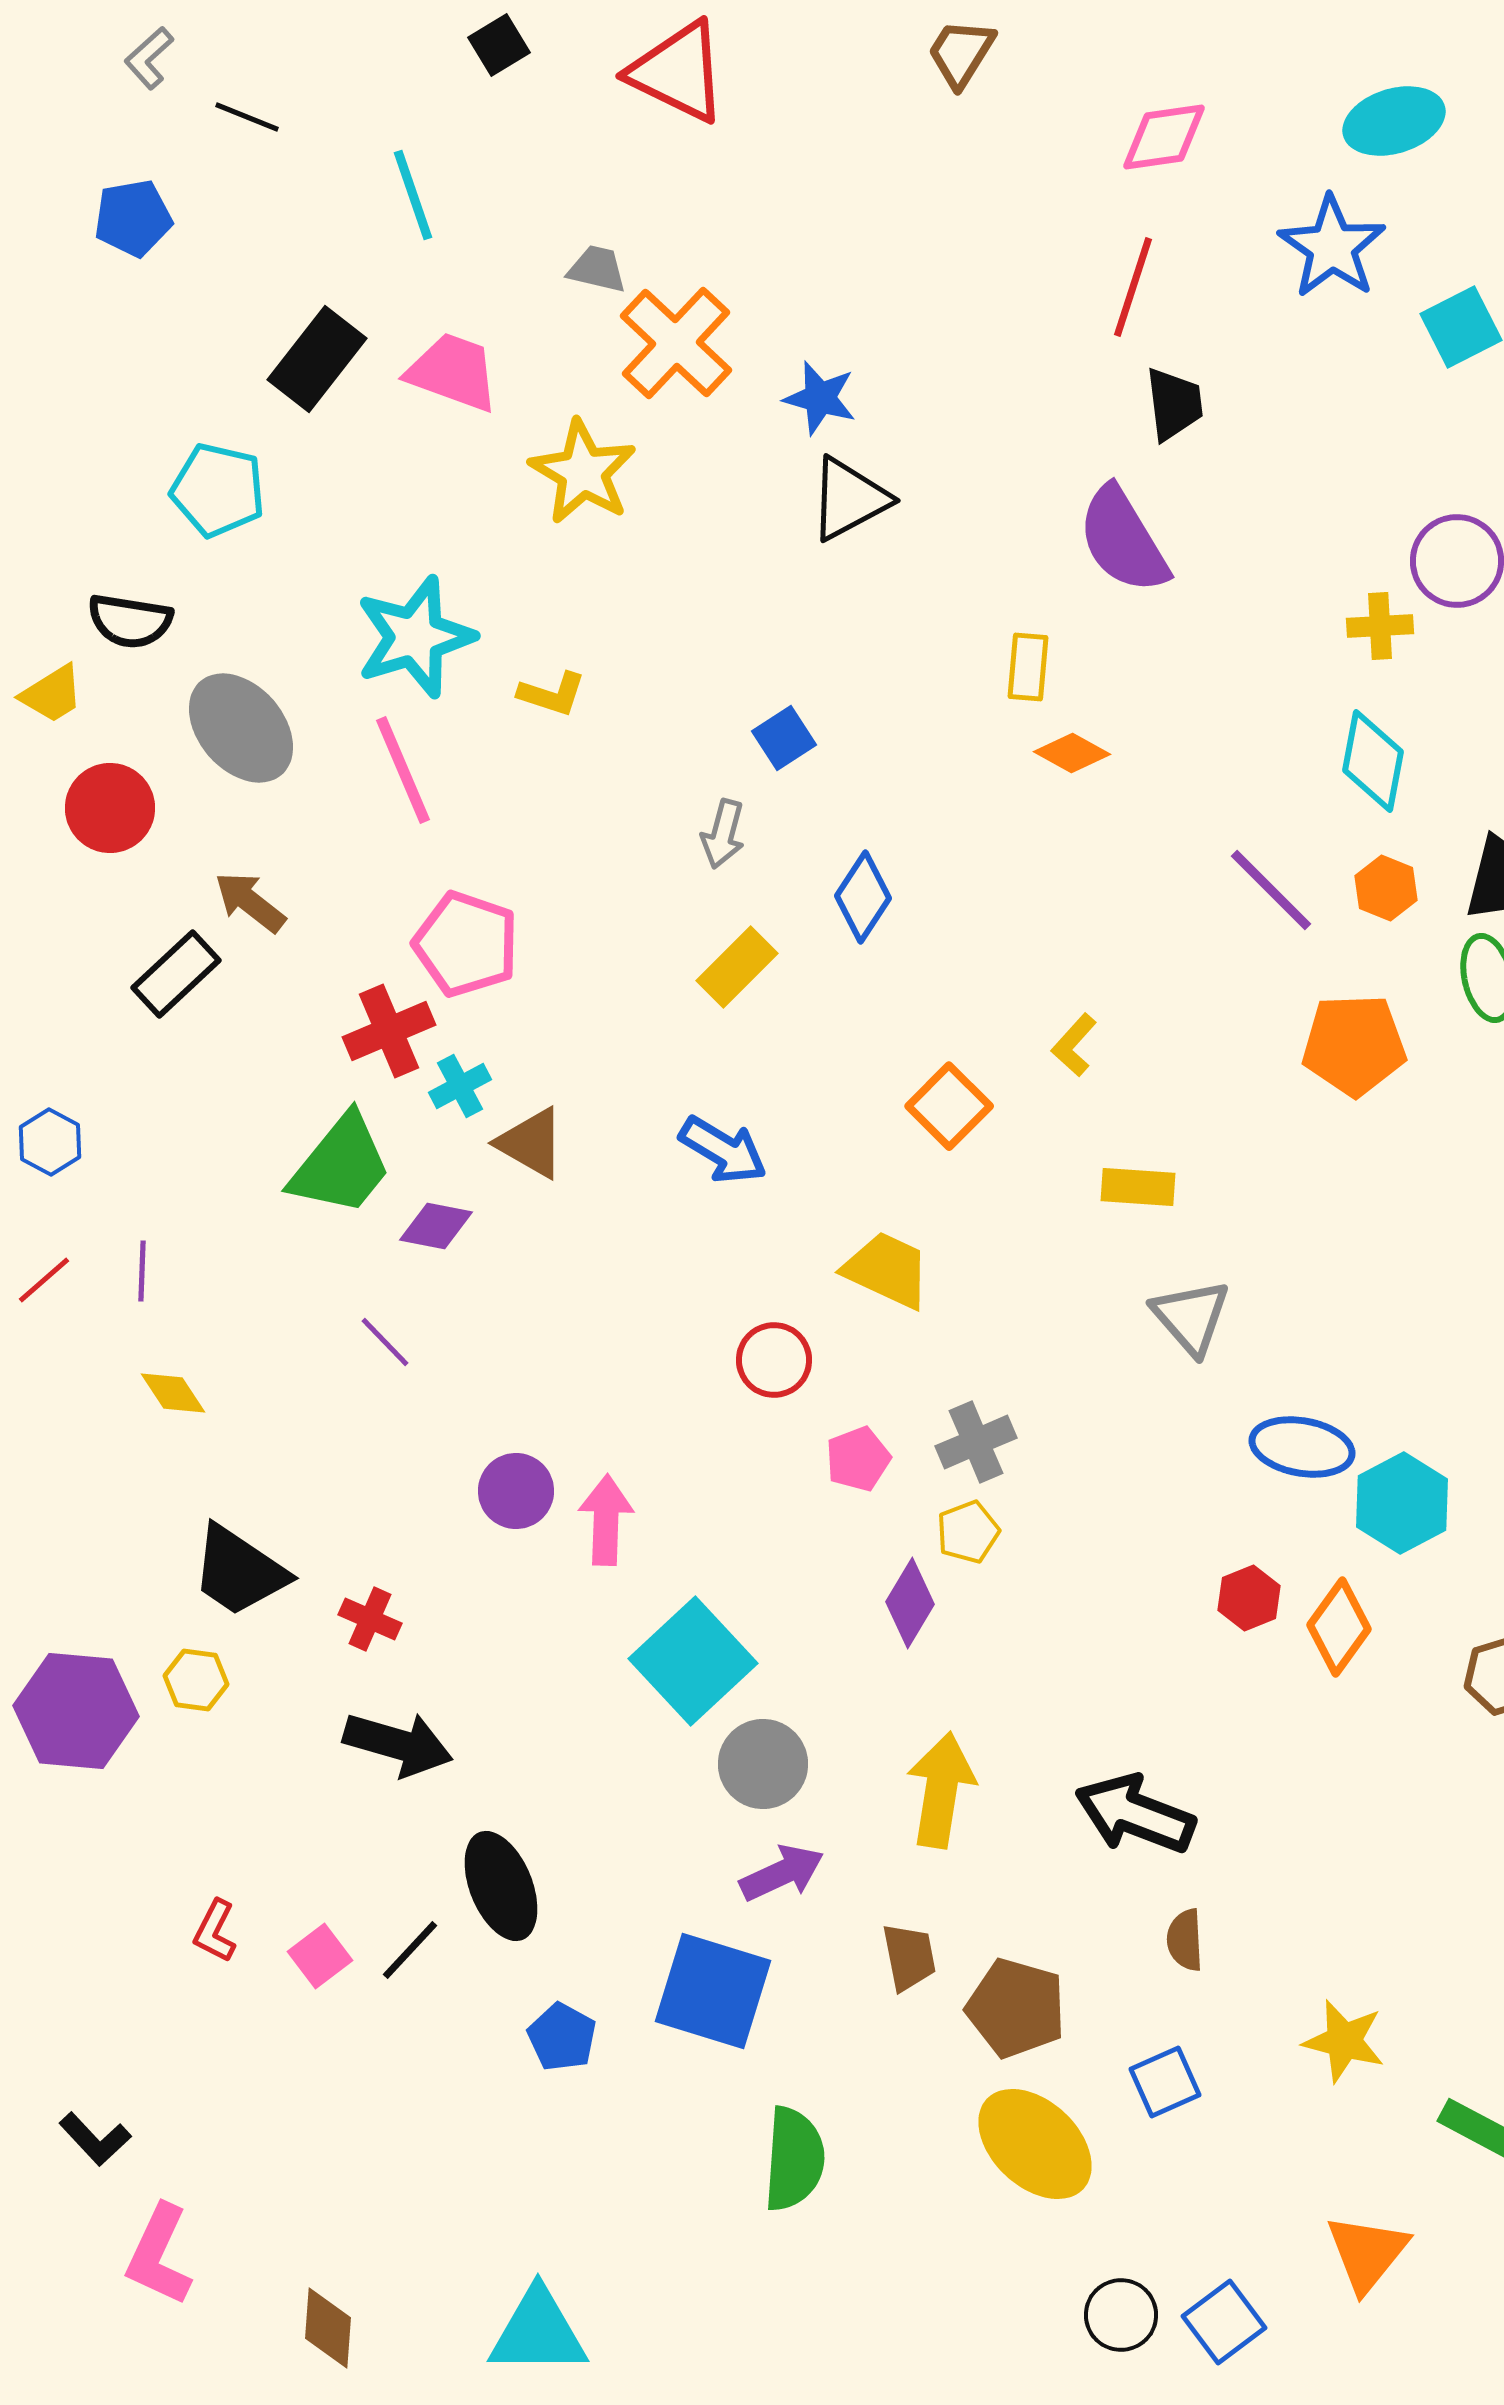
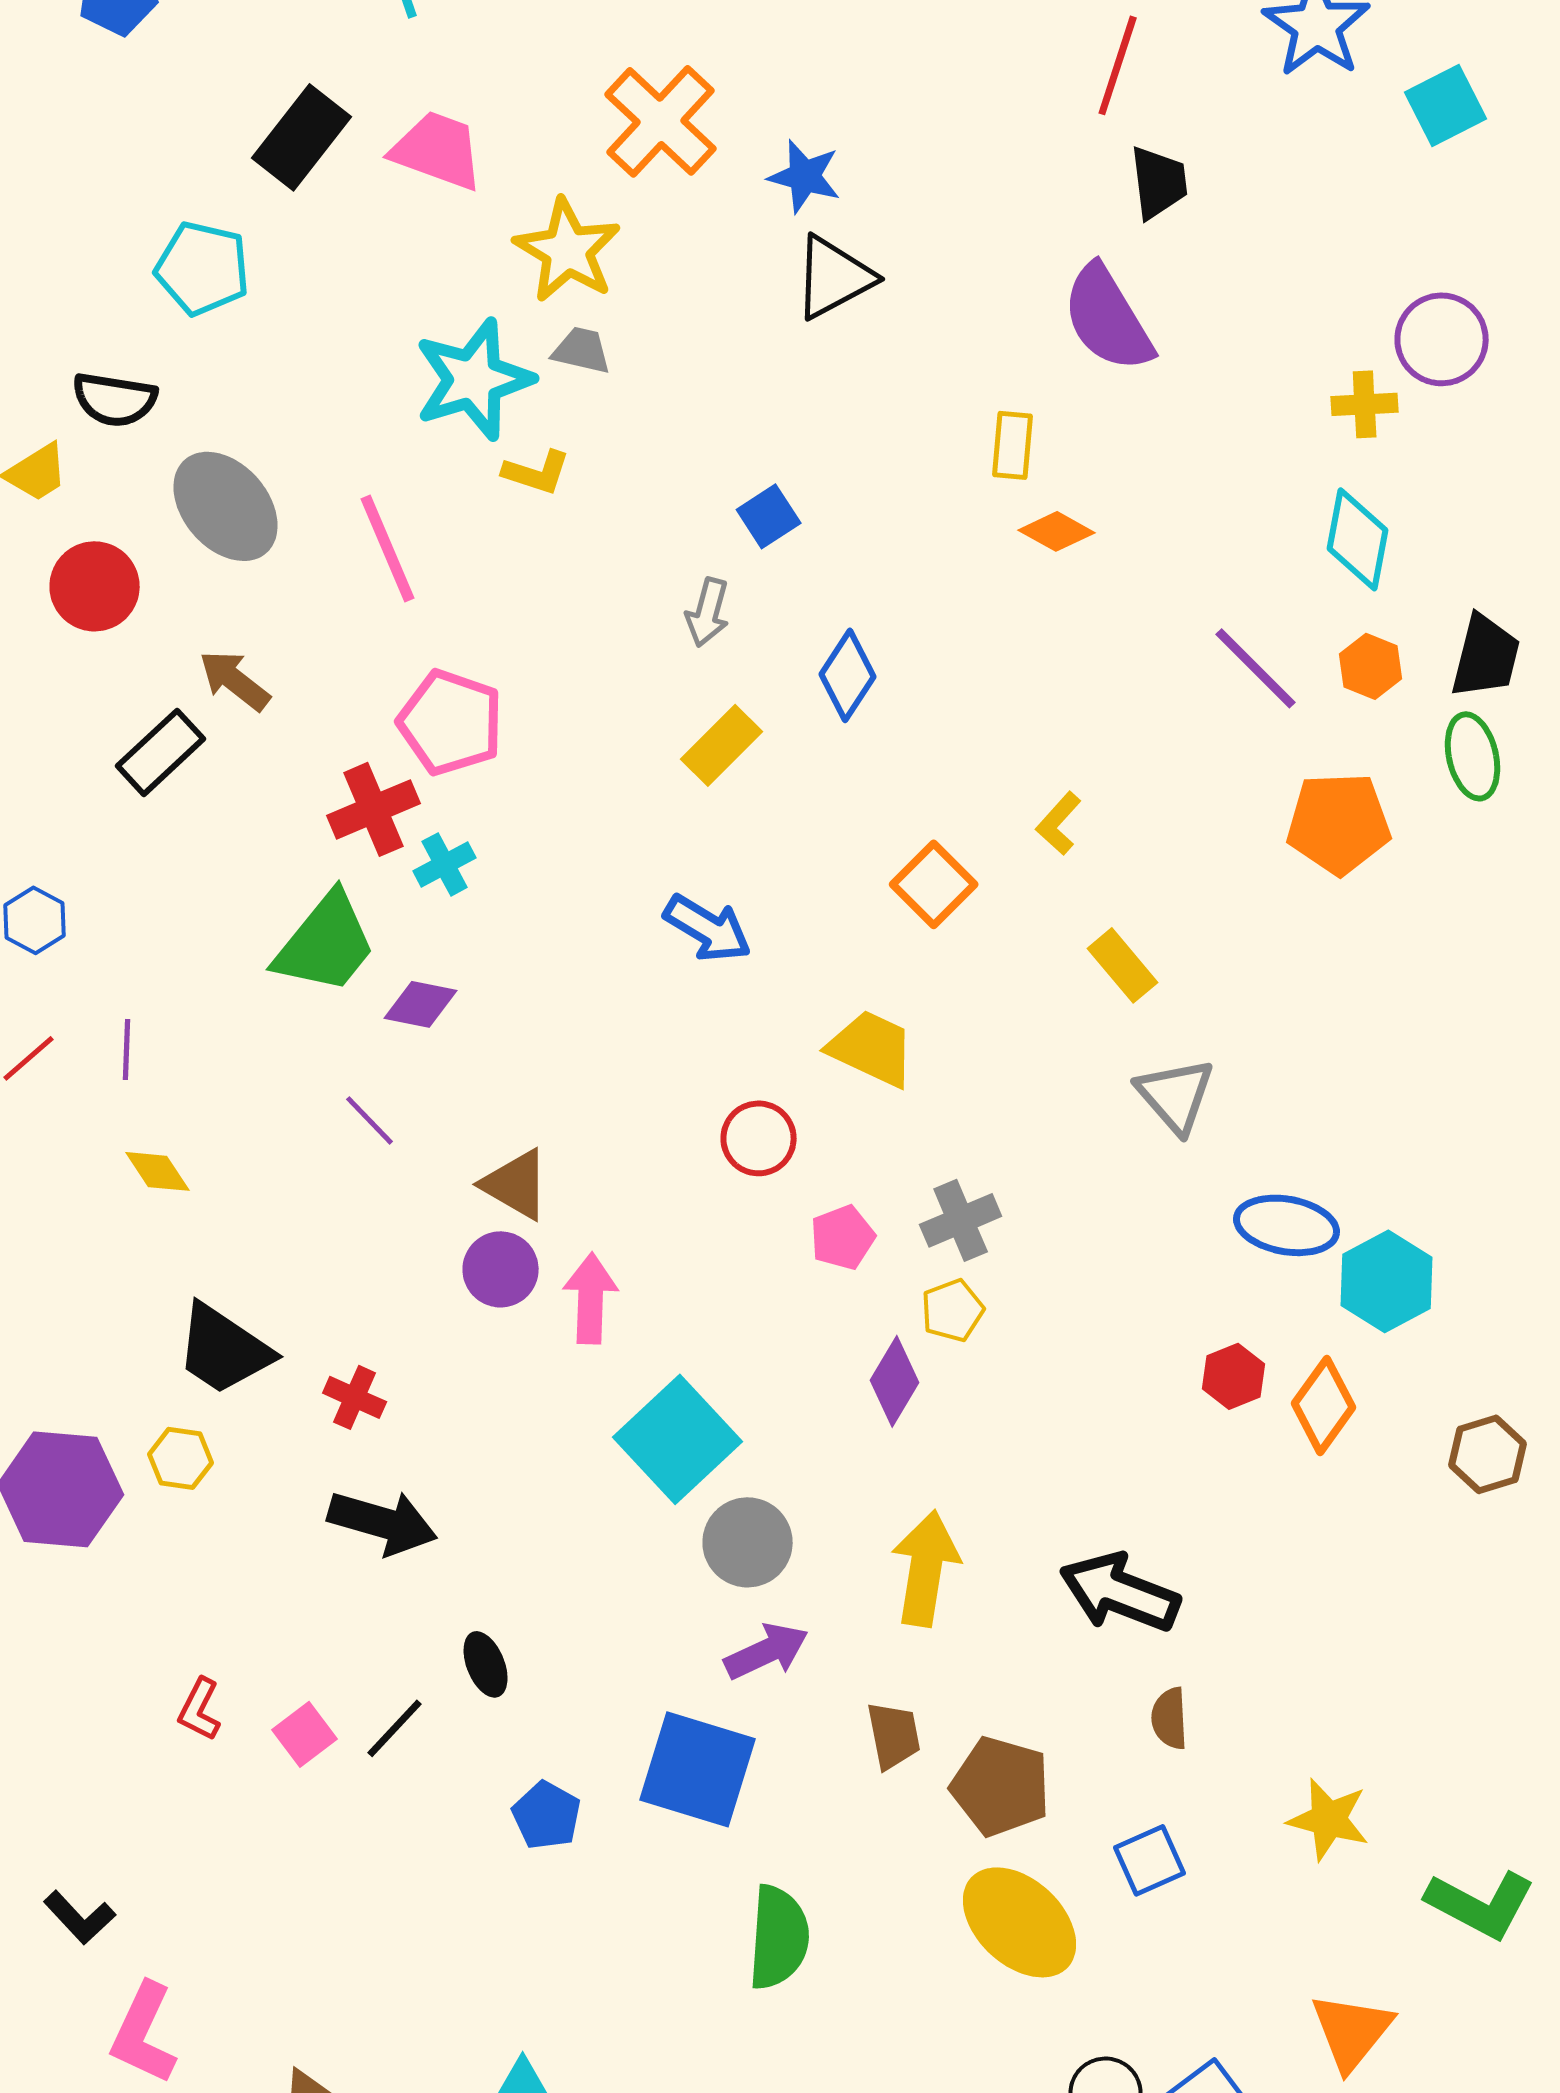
gray trapezoid: (597, 269) -> (582, 350), moved
cyan star: (415, 637) -> (474, 379), moved
brown triangle: (531, 1143) -> (516, 1184), moved
yellow rectangle: (1138, 1187) -> (1123, 965), turned 46
black ellipse: (501, 1886) -> (486, 1664), size x0.6

